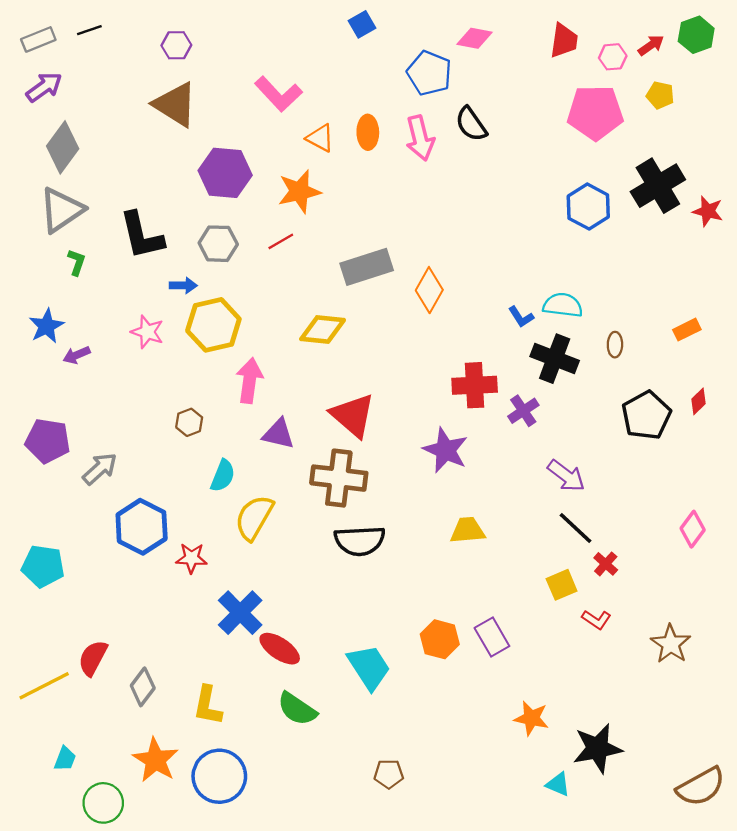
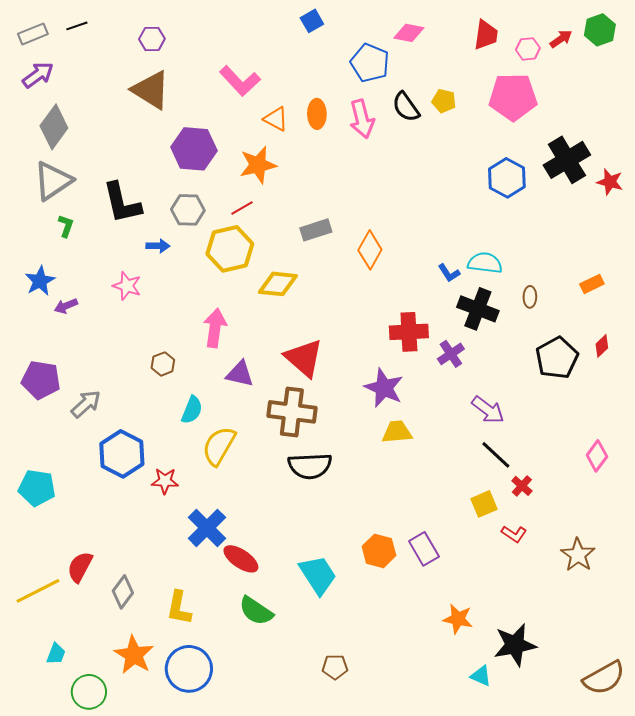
yellow pentagon: (660, 95) -> (444, 101), moved
gray rectangle: (367, 267) -> (316, 230), size x0.7
yellow hexagon: (213, 325) -> (230, 249), moved
yellow trapezoid: (468, 530) -> (397, 432), moved

